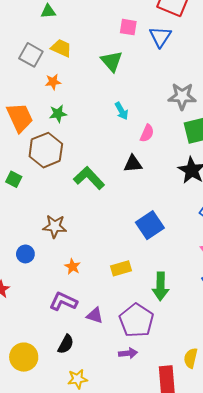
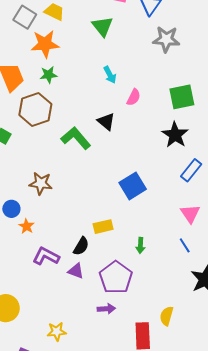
orange star: (53, 82) -> (45, 44), size x1.8
gray star: (182, 96) -> (166, 39), moved
black triangle: (133, 164) -> (106, 122), moved, turned 42
orange star: (72, 267) -> (27, 226), moved
green arrow: (161, 286) -> (140, 245), size x0.6
black semicircle: (66, 344) -> (81, 246), moved

